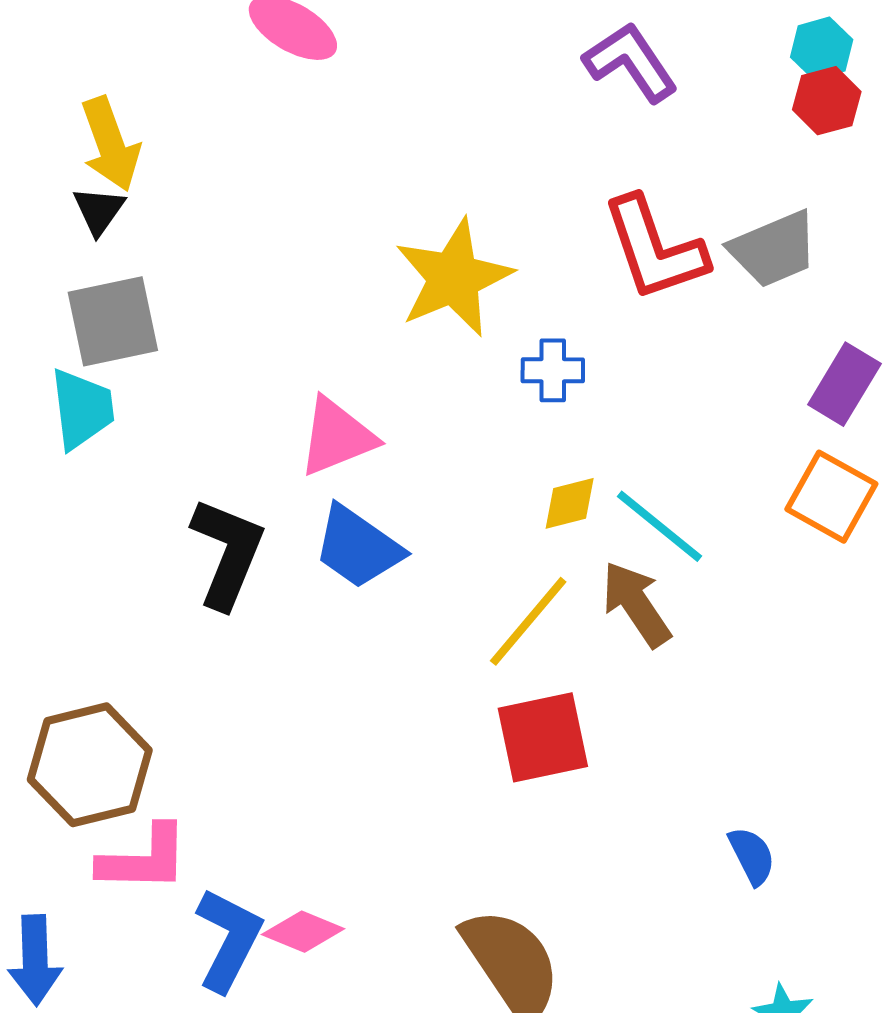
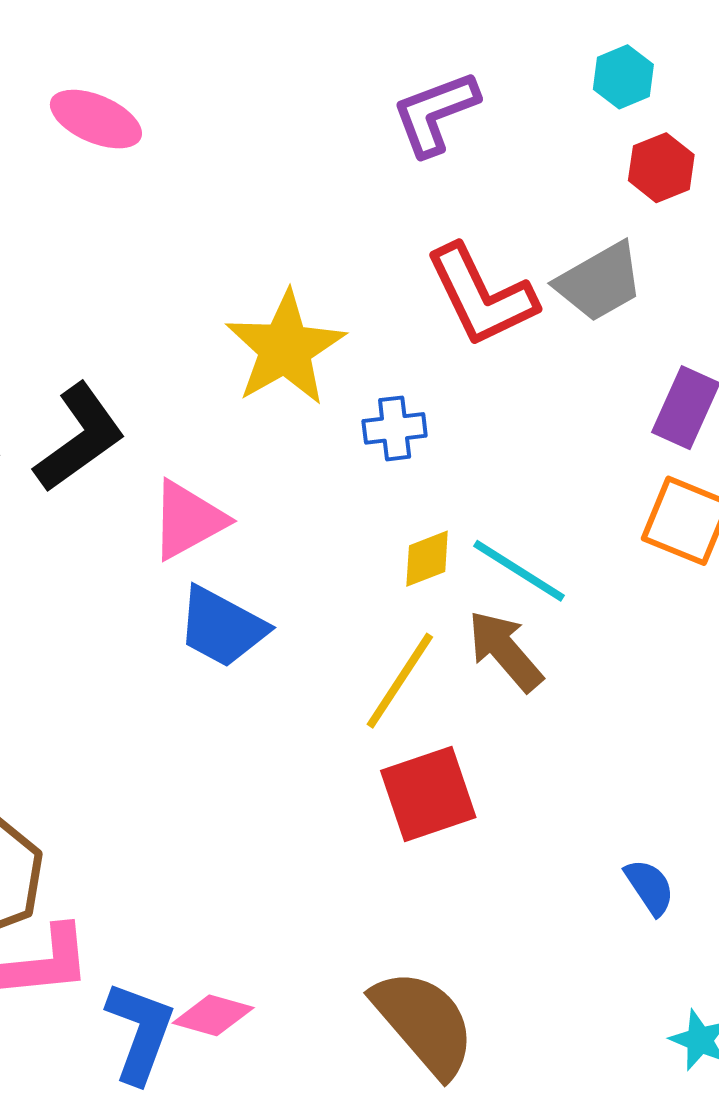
purple L-shape: (631, 62) -> (435, 113), turned -70
red hexagon: (827, 101) -> (661, 168), moved
black L-shape: (227, 553) -> (79, 438), moved, turned 39

